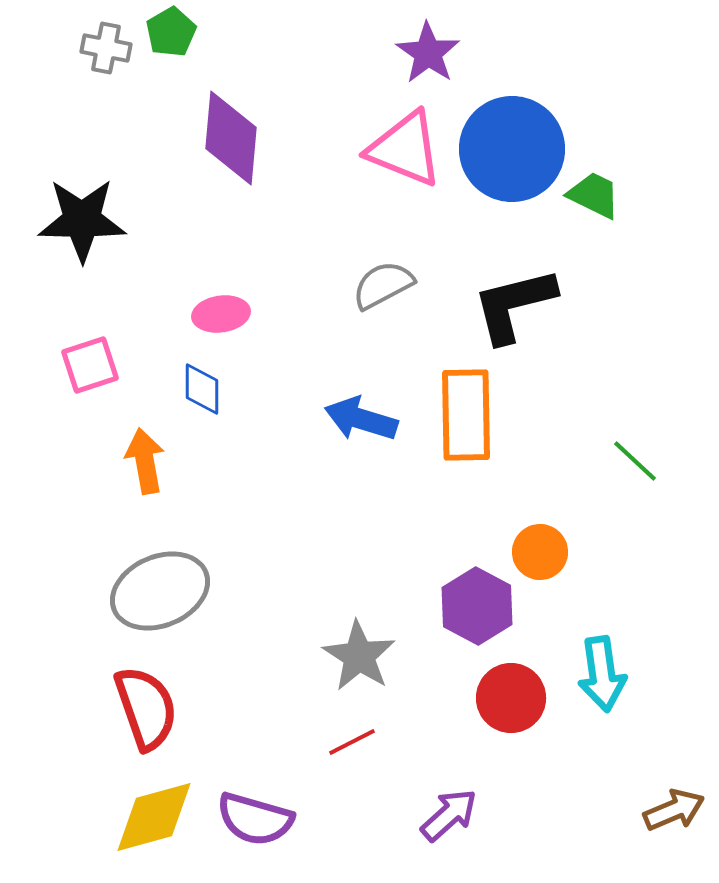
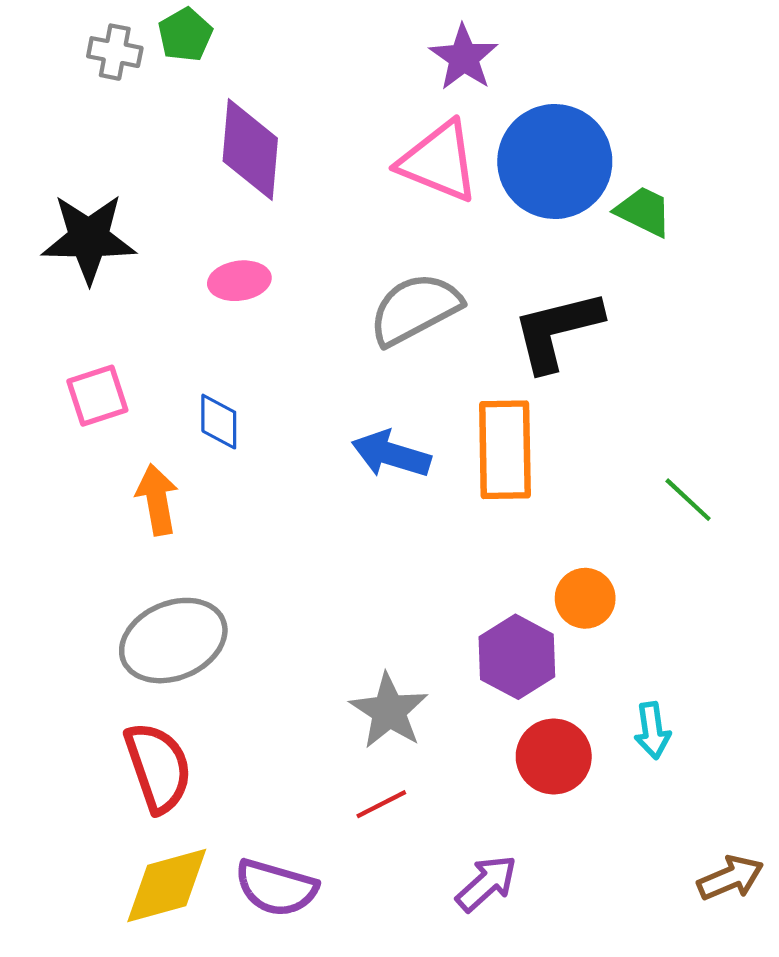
gray semicircle: (383, 285) -> (415, 309), size x1.4
pink ellipse: (221, 314) -> (239, 281), moved
cyan arrow: (602, 674) -> (652, 730), size x0.7

